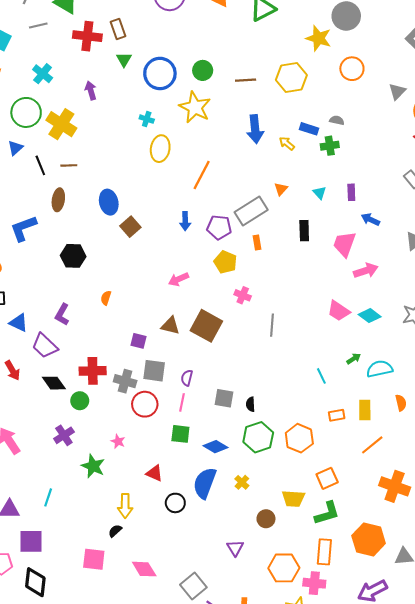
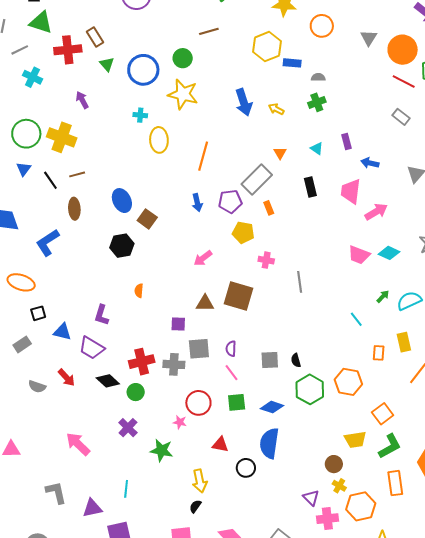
cyan cross: (43, 74) -> (33, 77), moved
brown line: (246, 80) -> (209, 31), moved
blue rectangle: (309, 129) -> (292, 63), moved
black hexagon: (73, 256) -> (122, 246), moved
pink line: (182, 402) -> (232, 373), turned -36
red circle: (145, 404) -> (198, 403), moved
orange rectangle: (337, 415) -> (379, 353), turned -63
yellow cross: (242, 482) -> (339, 486), moved
pink cross: (314, 583) -> (327, 519), moved

